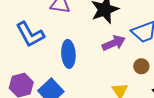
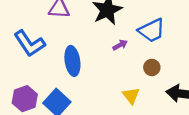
purple arrow: (114, 43) -> (120, 45), size x0.6

